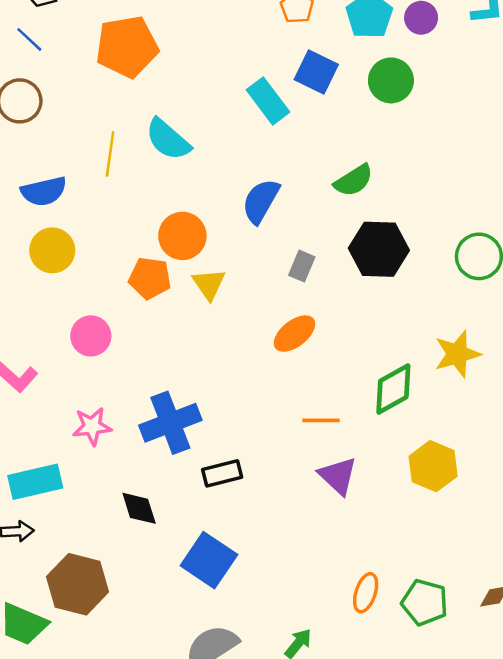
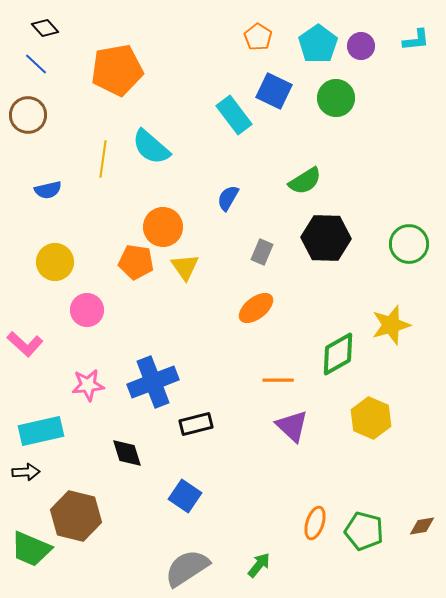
blue semicircle: (44, 191) -> (48, 190), size x0.7
blue semicircle: (261, 201) -> (228, 198), size x0.7
yellow circle: (52, 250) -> (55, 262), moved
blue square: (209, 560) -> (185, 496), size x0.7

